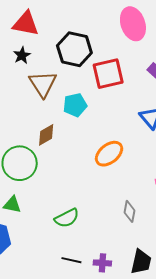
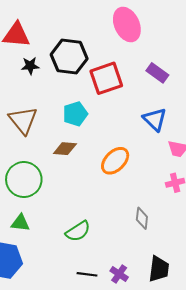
black star: (22, 55) -> (30, 66), moved, turned 30
brown triangle: (43, 84) -> (23, 120), moved
brown diamond: (46, 135) -> (65, 149), moved, turned 40
purple cross: (102, 263) -> (119, 274), turned 36

